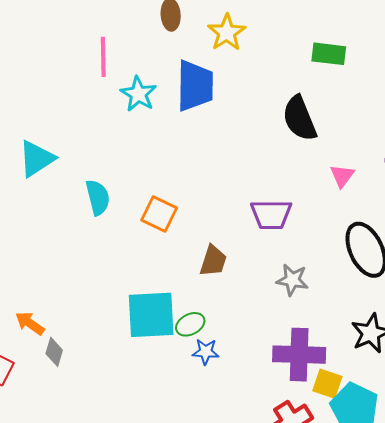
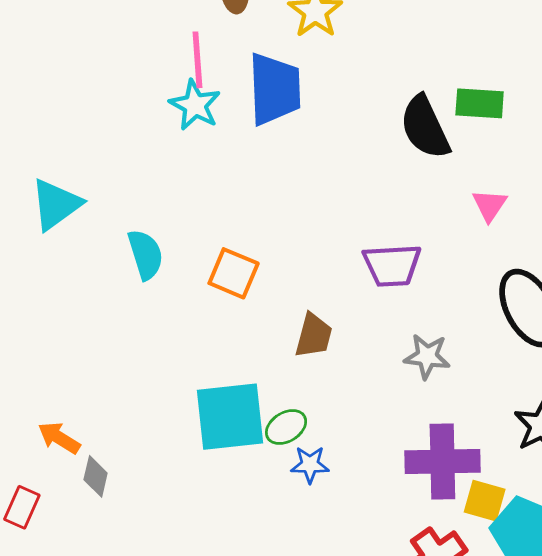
green rectangle: (329, 54) -> (480, 103), moved
pink line: (103, 57) -> (197, 60), moved

